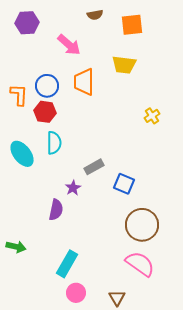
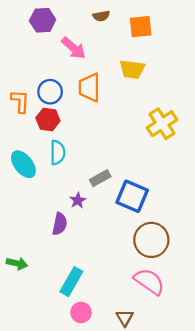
purple hexagon: (27, 23) -> (43, 20), moved
yellow cross: (152, 116) -> (162, 124), size x1.8
blue square: (124, 184) -> (132, 196), size x1.4

